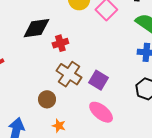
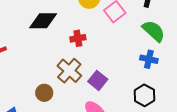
red cross: (60, 43) -> (78, 38), moved

